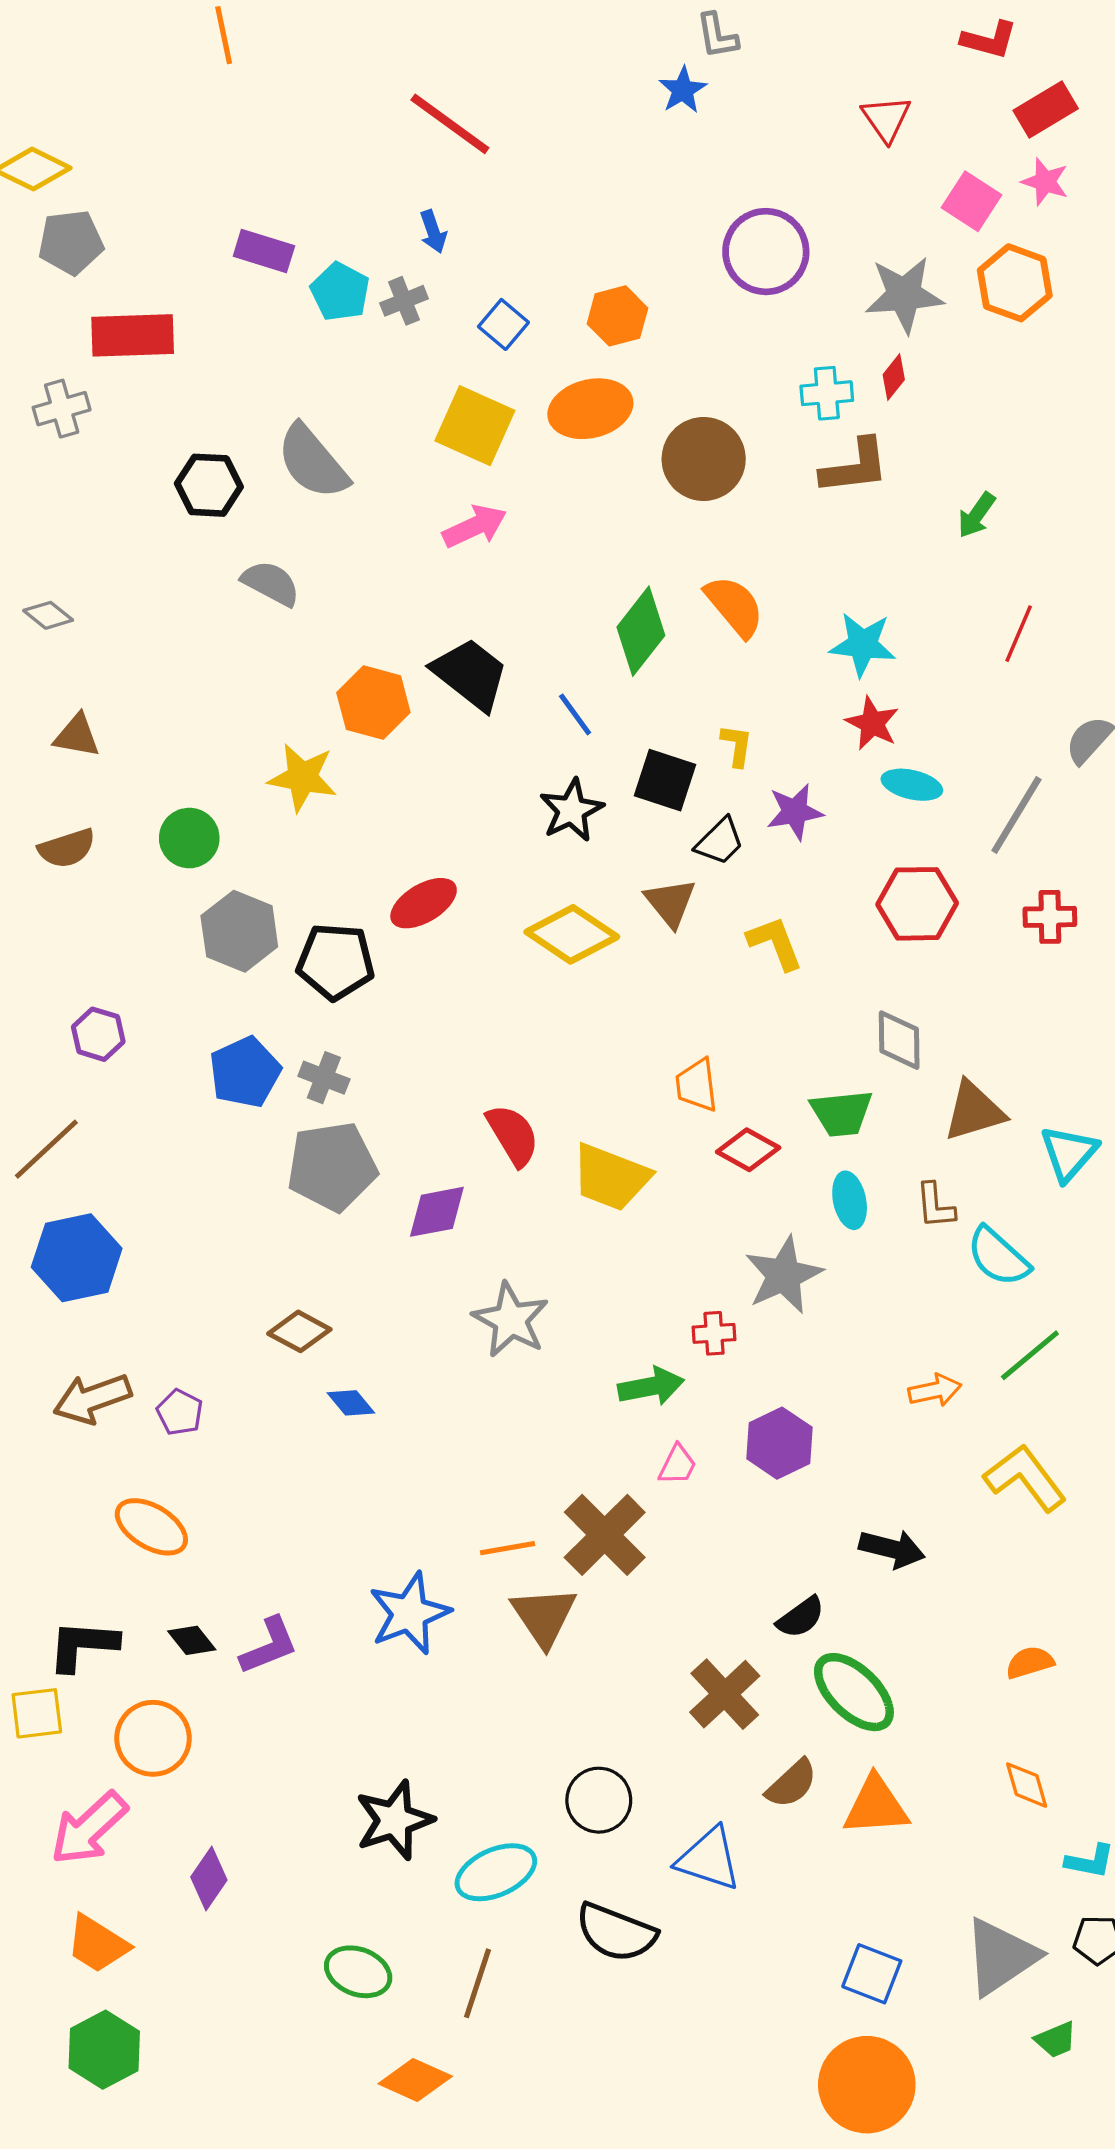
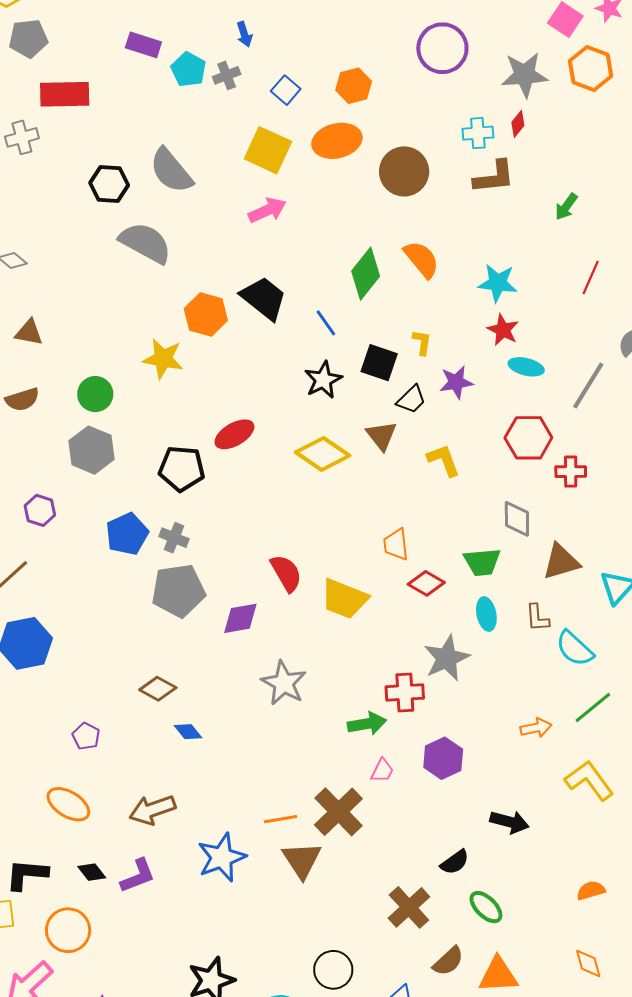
gray semicircle: (271, 583) -> (145, 243), size x1.5
red cross: (1050, 917) -> (571, 472), moved
gray hexagon: (239, 931) -> (92, 450), moved
red cross: (714, 1333) -> (405, 692), size x1.5
brown arrow: (92, 1399) -> (152, 810), moved
green ellipse: (854, 1692) -> (486, 907), size x0.7

